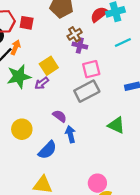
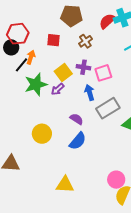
red square: (27, 23) -> (54, 40), moved
purple cross: (80, 45) -> (83, 67), moved
gray rectangle: (87, 91) -> (108, 108), moved
blue arrow: (70, 134) -> (90, 92), moved
blue semicircle: (47, 150) -> (78, 141), moved

